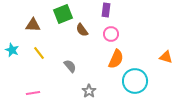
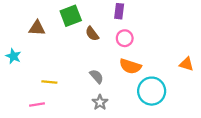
yellow line: (39, 53) -> (49, 82), moved, turned -48
orange semicircle: (116, 59) -> (130, 66), turned 84
gray semicircle: (70, 66) -> (97, 76), moved

